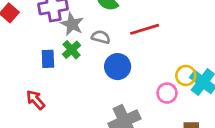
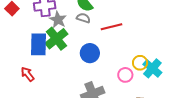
gray semicircle: (101, 37) -> (83, 18), moved
green cross: (72, 50) -> (56, 39), size x1.6
blue rectangle: (48, 59) -> (39, 44), size x1.6

